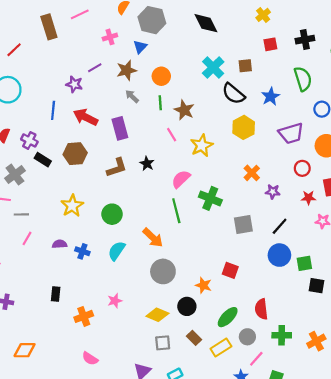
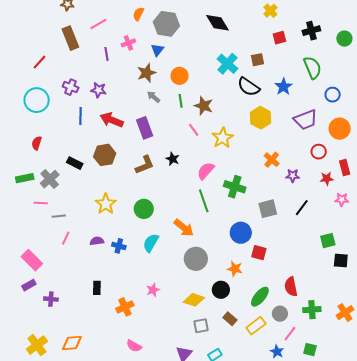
purple line: (95, 68) -> (106, 54), moved, turned -64
purple cross: (29, 140) -> (71, 87), moved
blue circle: (279, 255) -> (241, 233), moved

